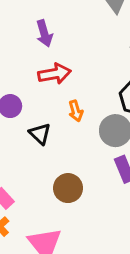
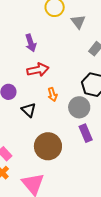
brown circle: (68, 188) -> (48, 146), size x1.4

